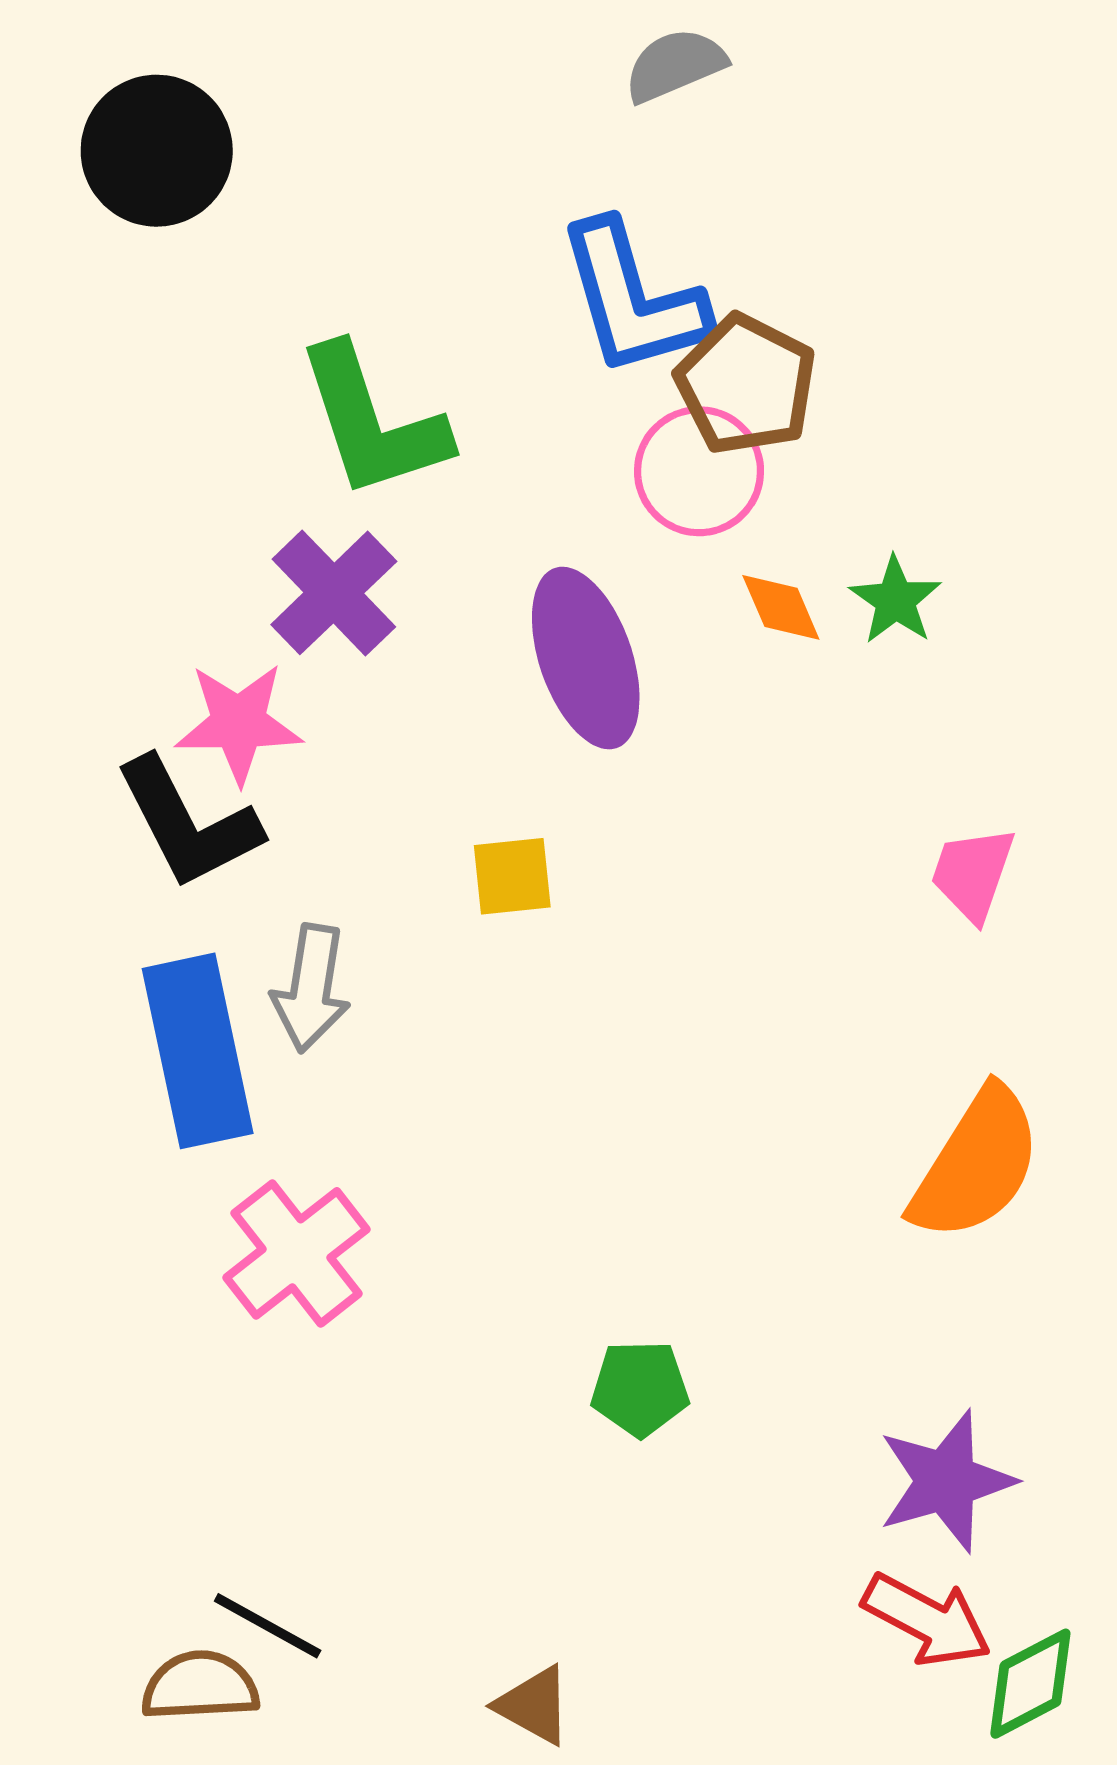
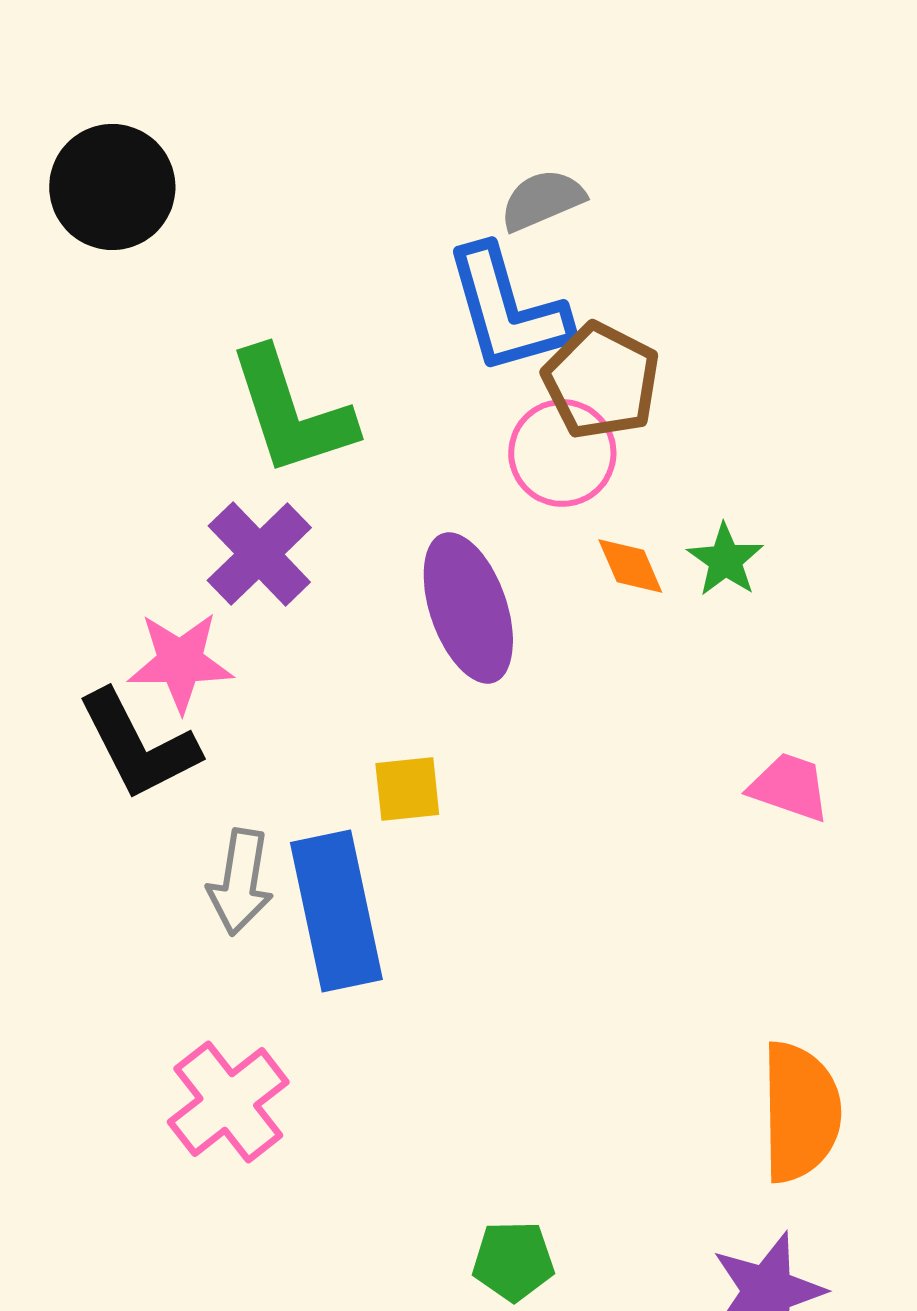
gray semicircle: (675, 65) -> (542, 200), moved
pink trapezoid: (973, 874) -> (789, 787), turned 90
blue rectangle: (198, 1051) -> (336, 911), moved
orange semicircle: (976, 1164) -> (800, 1112), moved, turned -33
green pentagon: (640, 1388) -> (513, 1261), moved

